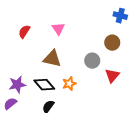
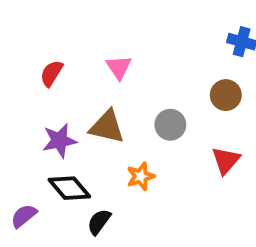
gray circle: (92, 61) -> (170, 125), moved
purple star: (17, 85) -> (59, 141), moved
black diamond: (44, 85) -> (69, 188), moved

